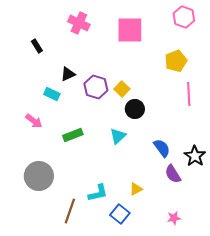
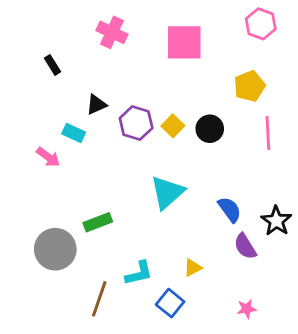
black circle: (135, 109) -> (210, 129), moved
pink arrow: (34, 121) -> (48, 157), moved
green rectangle: (73, 135) -> (98, 222), moved
cyan triangle: (118, 136) -> (167, 193), size x1.5

